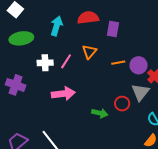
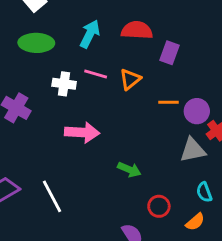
pink line: (66, 61) -> (96, 74), moved, turned 63
gray triangle: (140, 92) -> (193, 150), turned 30
red circle: (122, 104) -> (159, 206), moved

